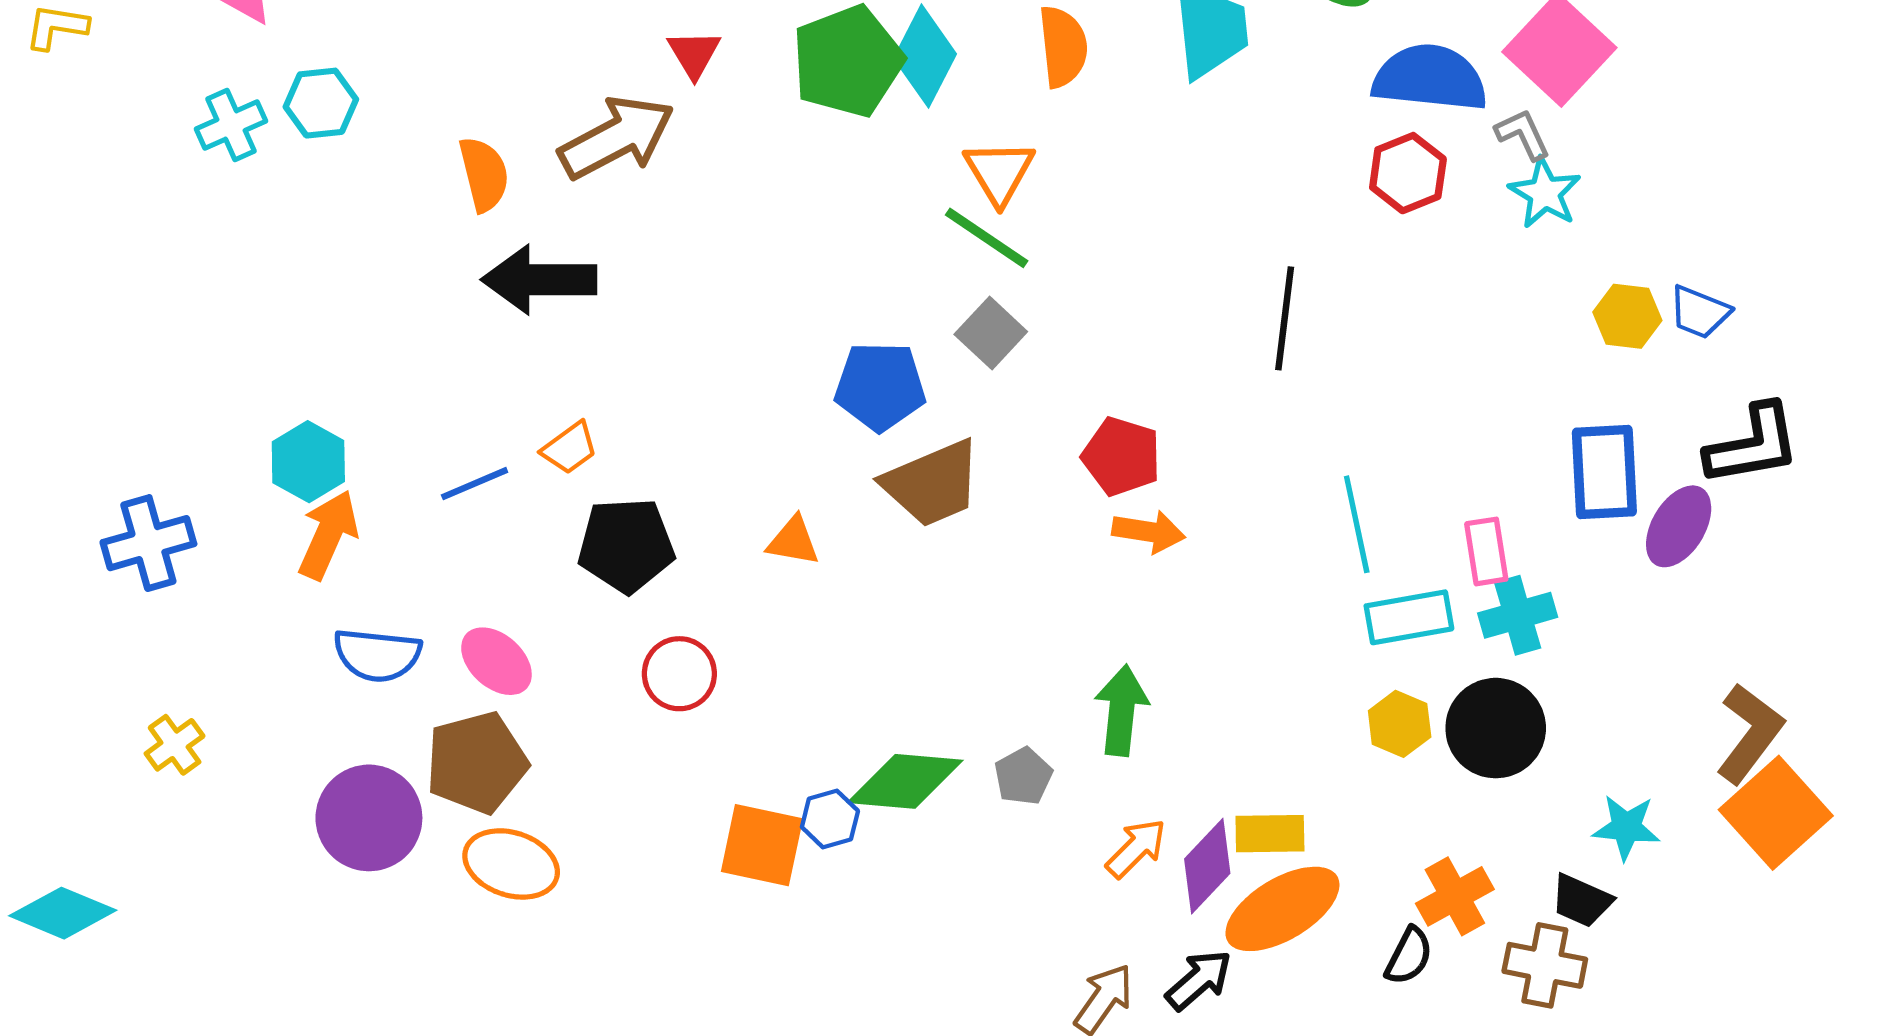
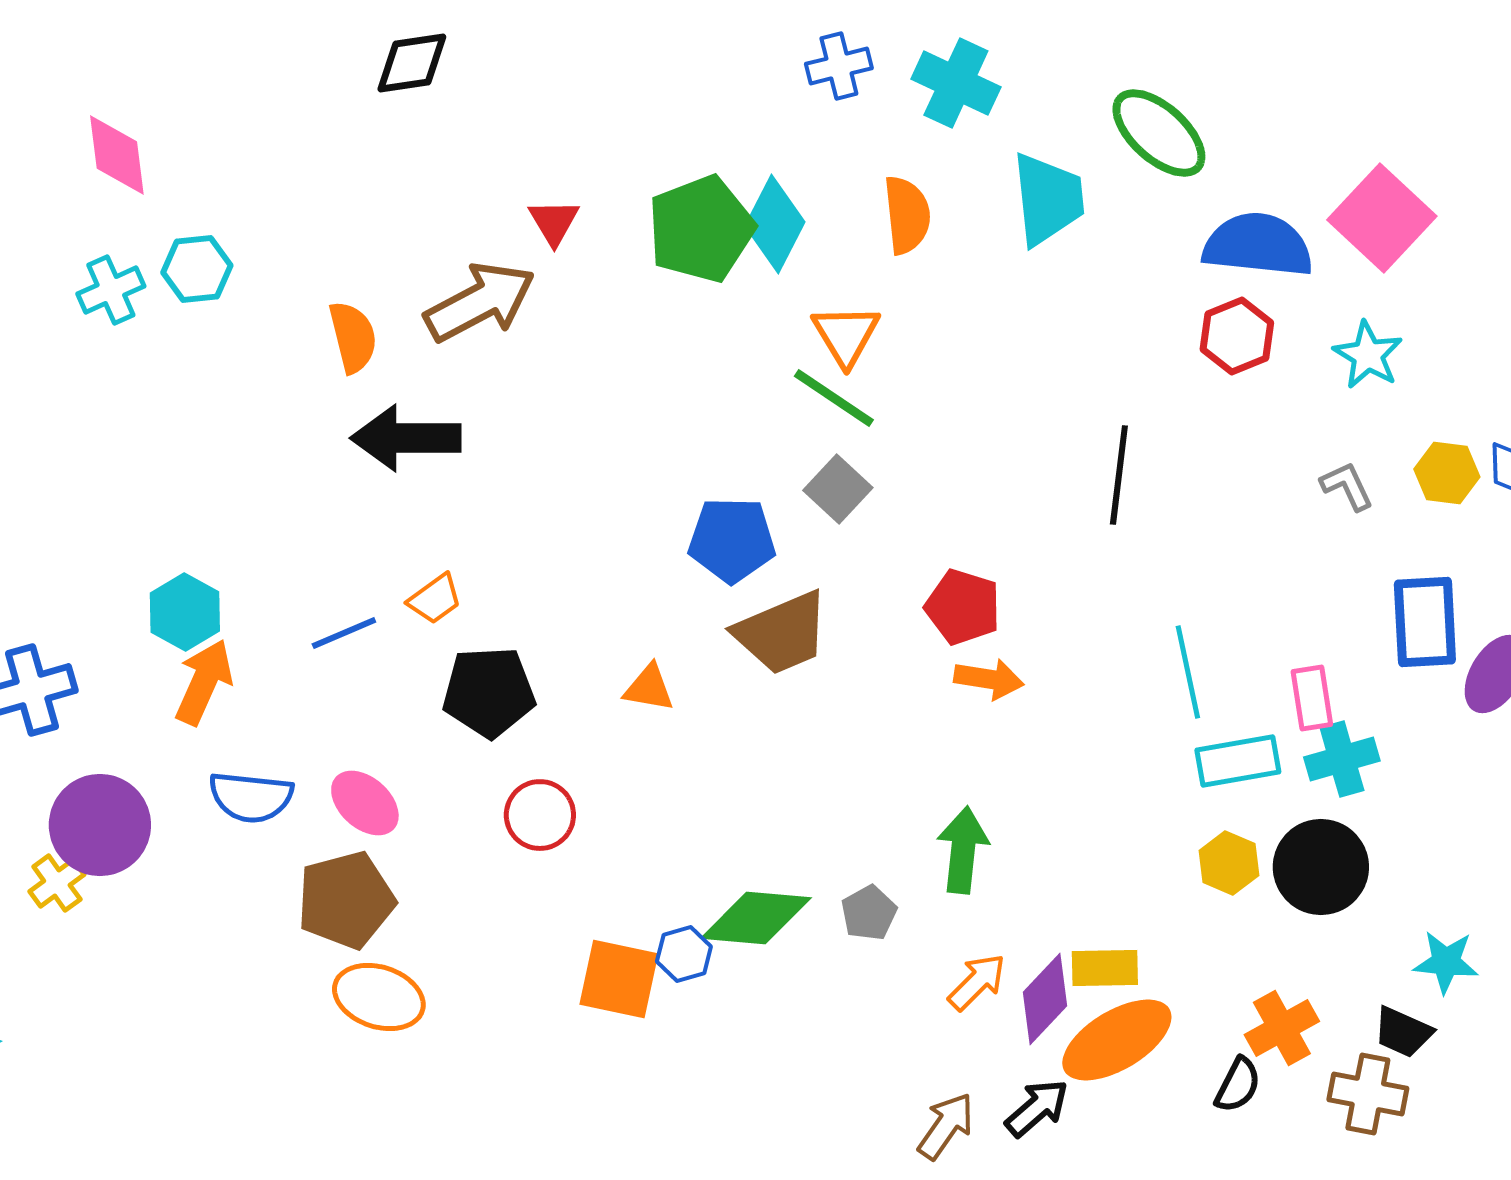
gray L-shape: (1523, 134) -> (1347, 486), moved
purple circle: (369, 818) -> (100, 825), moved

